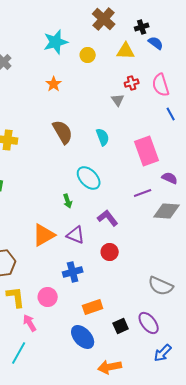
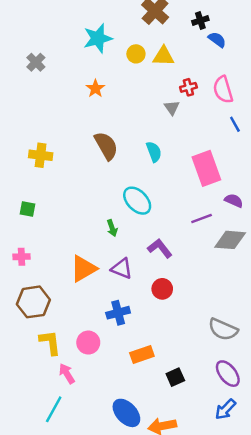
yellow triangle: (126, 51) -> (163, 56), moved
purple ellipse: (149, 323) -> (228, 374), moved
blue ellipse: (83, 337) -> (126, 413), moved

